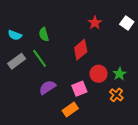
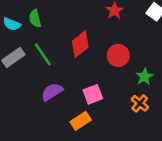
green semicircle: (44, 34) -> (35, 18), moved
red diamond: (81, 50) -> (80, 44), moved
red circle: (98, 74) -> (118, 55), moved

